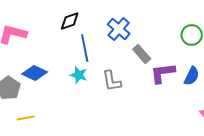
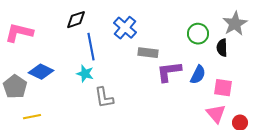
gray rectangle: (142, 54) -> (148, 53), turned -42
gray L-shape: (112, 81) -> (104, 98), moved

